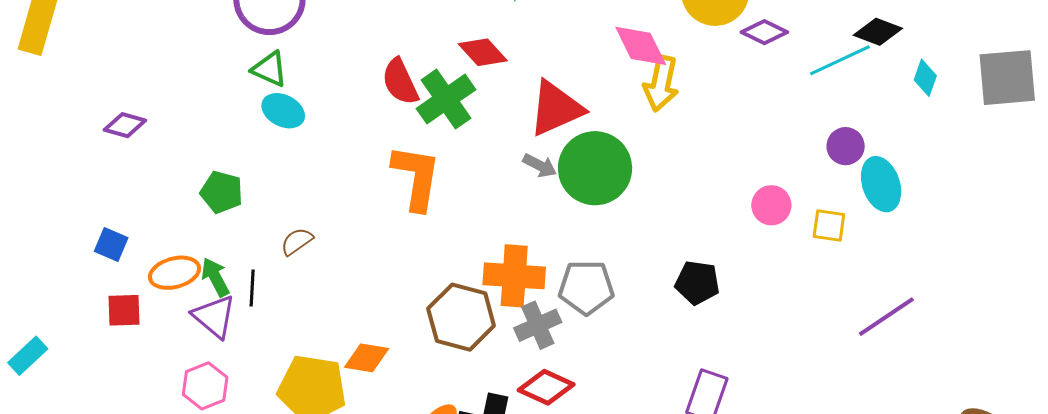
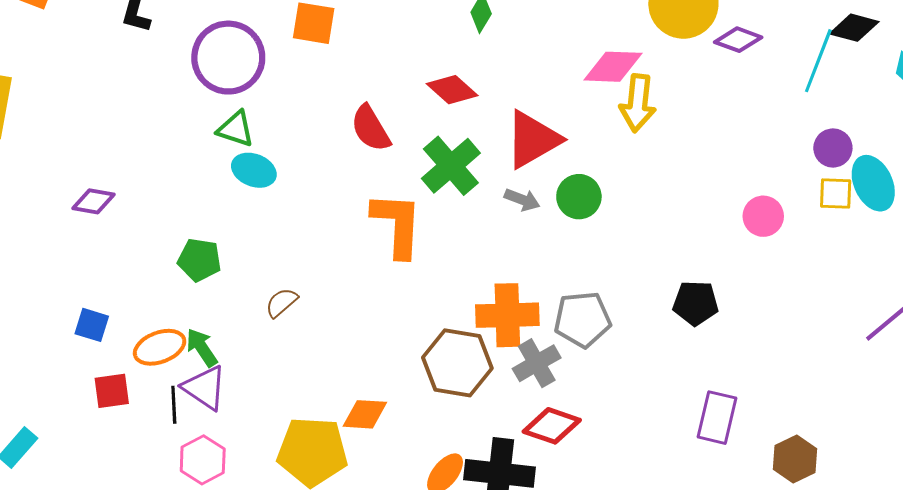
pink diamond: (641, 46) -> (613, 67), turned -56
cyan line: (840, 60) -> (818, 61), turned -38
green cross: (446, 99) -> (451, 166), moved
green circle: (595, 168) -> (579, 197), size x0.6
yellow square: (829, 226) -> (836, 193), moved
black line: (252, 288) -> (174, 405), moved

